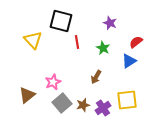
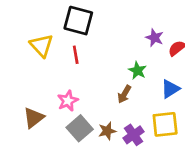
purple star: (110, 23) -> (155, 38), moved
red line: (77, 42) -> (76, 55), moved
green star: (103, 48) -> (137, 71), moved
blue triangle: (129, 61) -> (170, 89), moved

